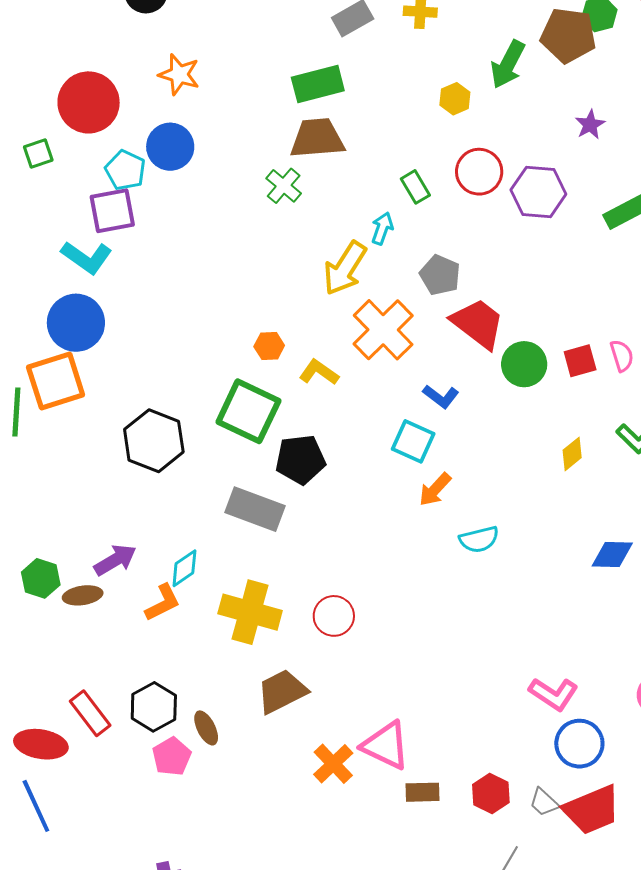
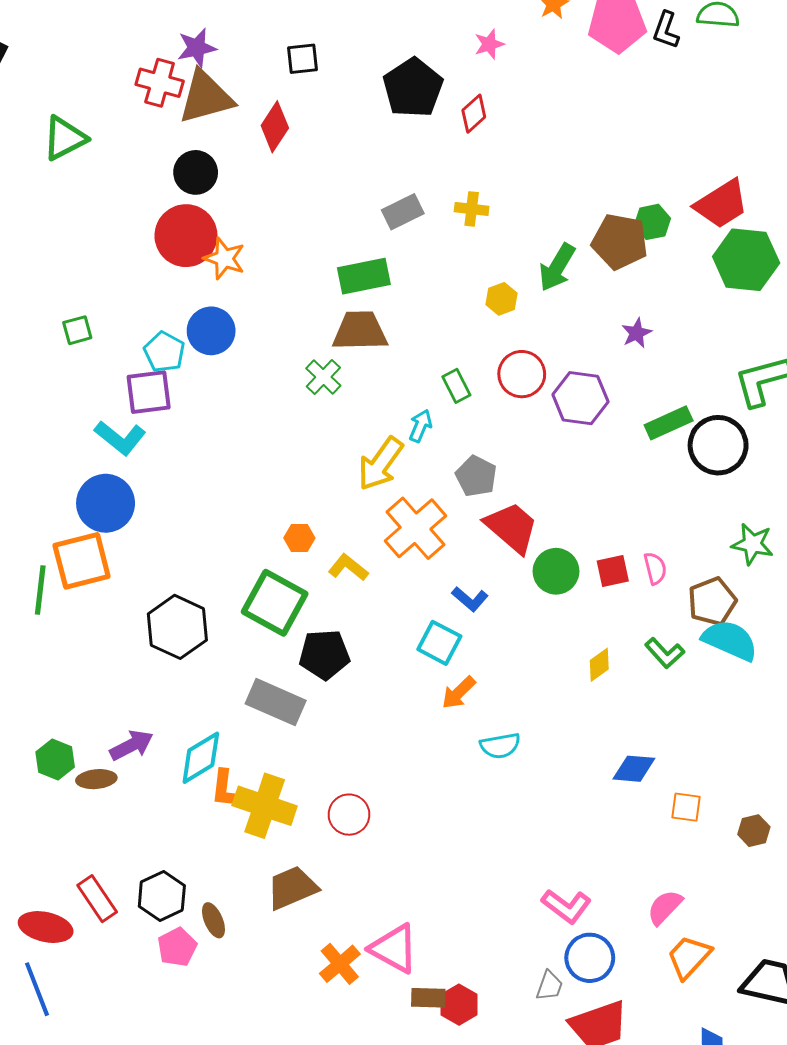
red circle: (89, 102) -> (186, 236), moved
cyan diamond: (184, 568) -> (201, 758), size x1.4
orange L-shape: (163, 603) -> (225, 789), moved, turned 120
red hexagon: (491, 793) -> (459, 1005), moved
gray trapezoid: (544, 802) -> (549, 986), moved, turned -116

